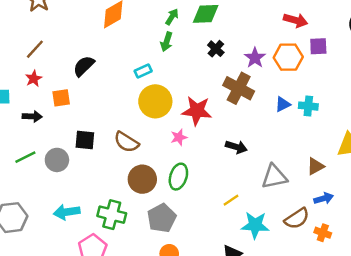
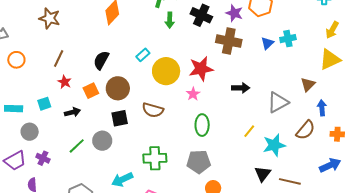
green arrow: (167, 42) -> (170, 20), moved
black cross: (216, 49) -> (201, 15), size x1.5
cyan rectangle: (143, 71) -> (143, 55), moved
brown circle: (142, 179) -> (118, 88), moved
blue arrow: (324, 198) -> (322, 108), turned -63
green cross: (112, 215) -> (155, 158), moved
gray pentagon: (162, 218) -> (199, 162), turned -30
orange cross: (323, 233) -> (337, 134), moved

